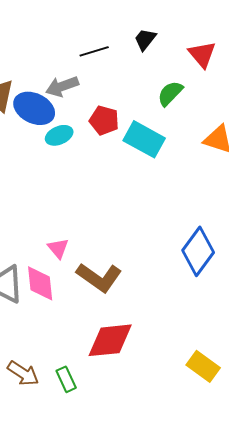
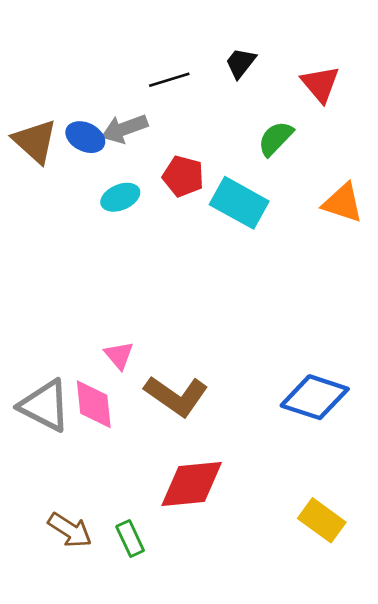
blue ellipse: (34, 108) -> (85, 137), moved, size x0.7
blue diamond: (198, 251) -> (315, 397), moved, turned 72

